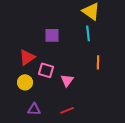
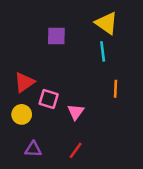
purple square: (52, 35) -> (56, 36), moved
red line: (67, 110) -> (76, 150), turned -32

